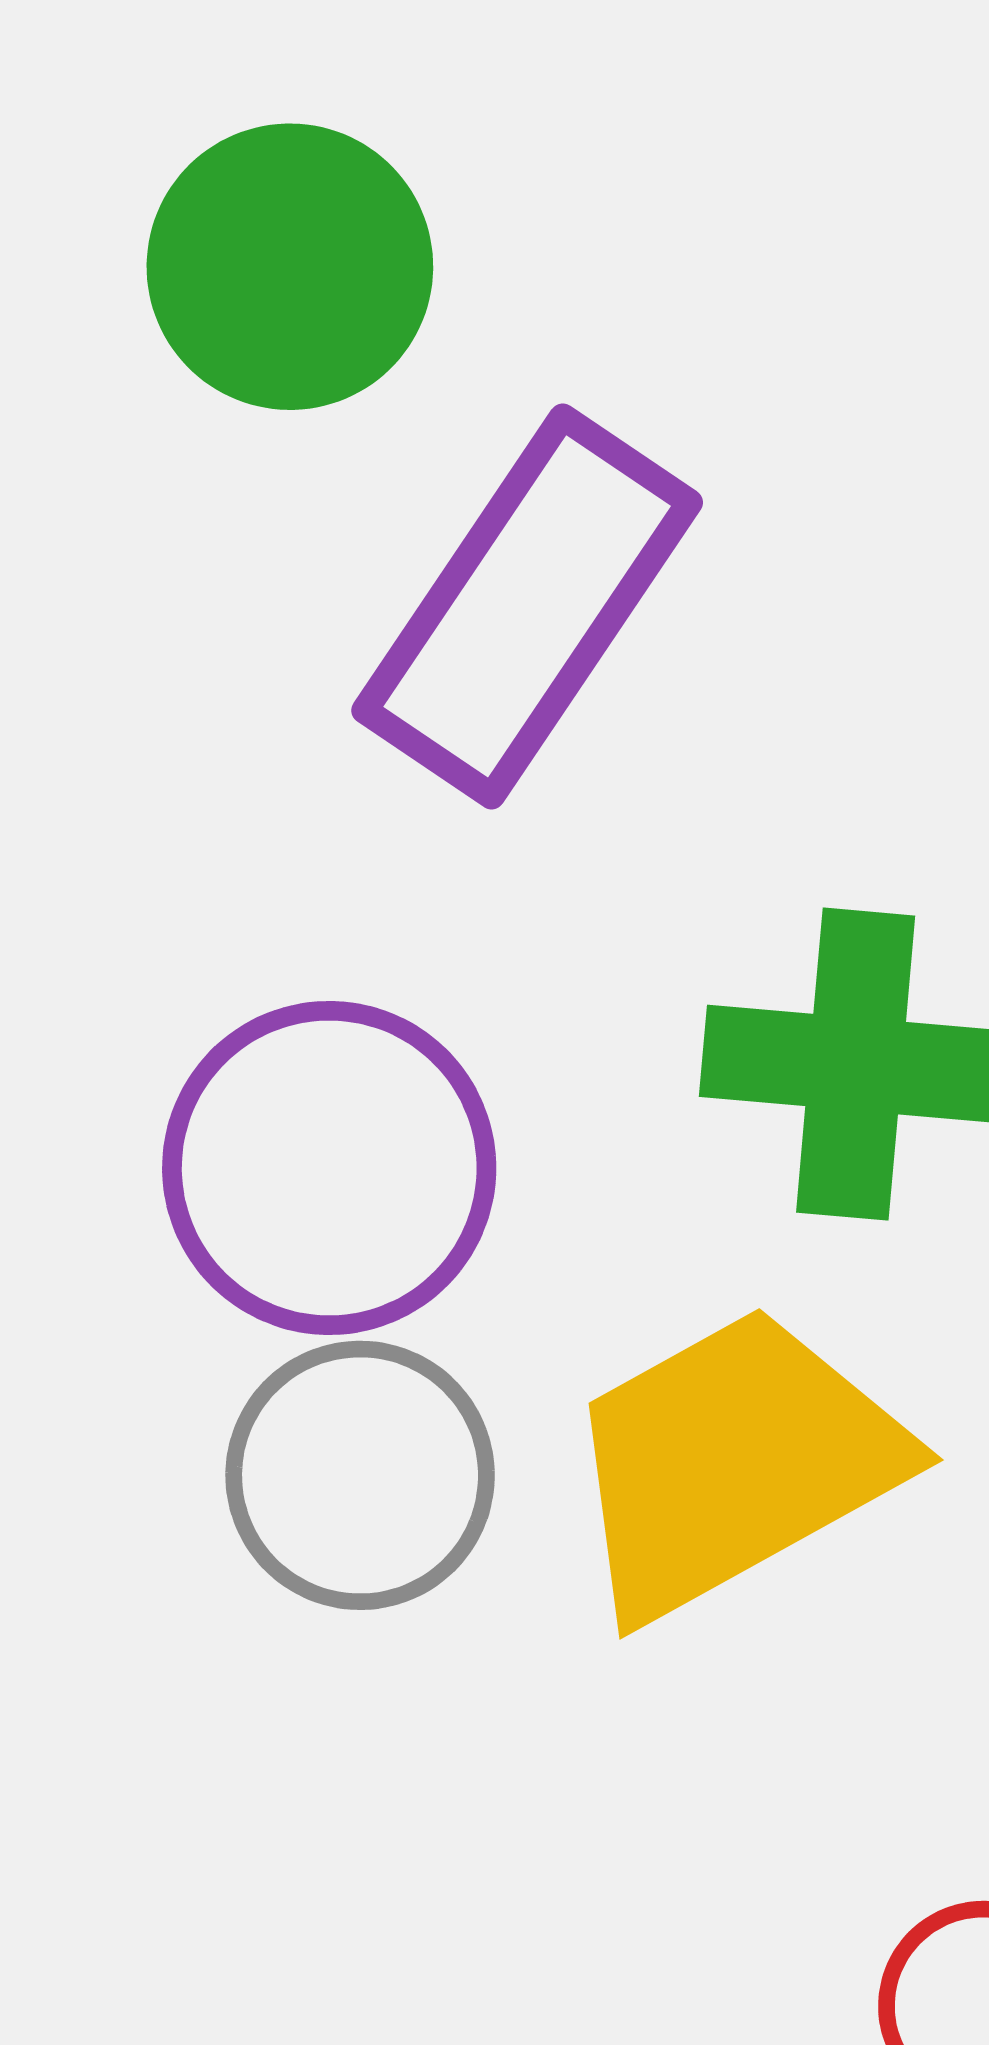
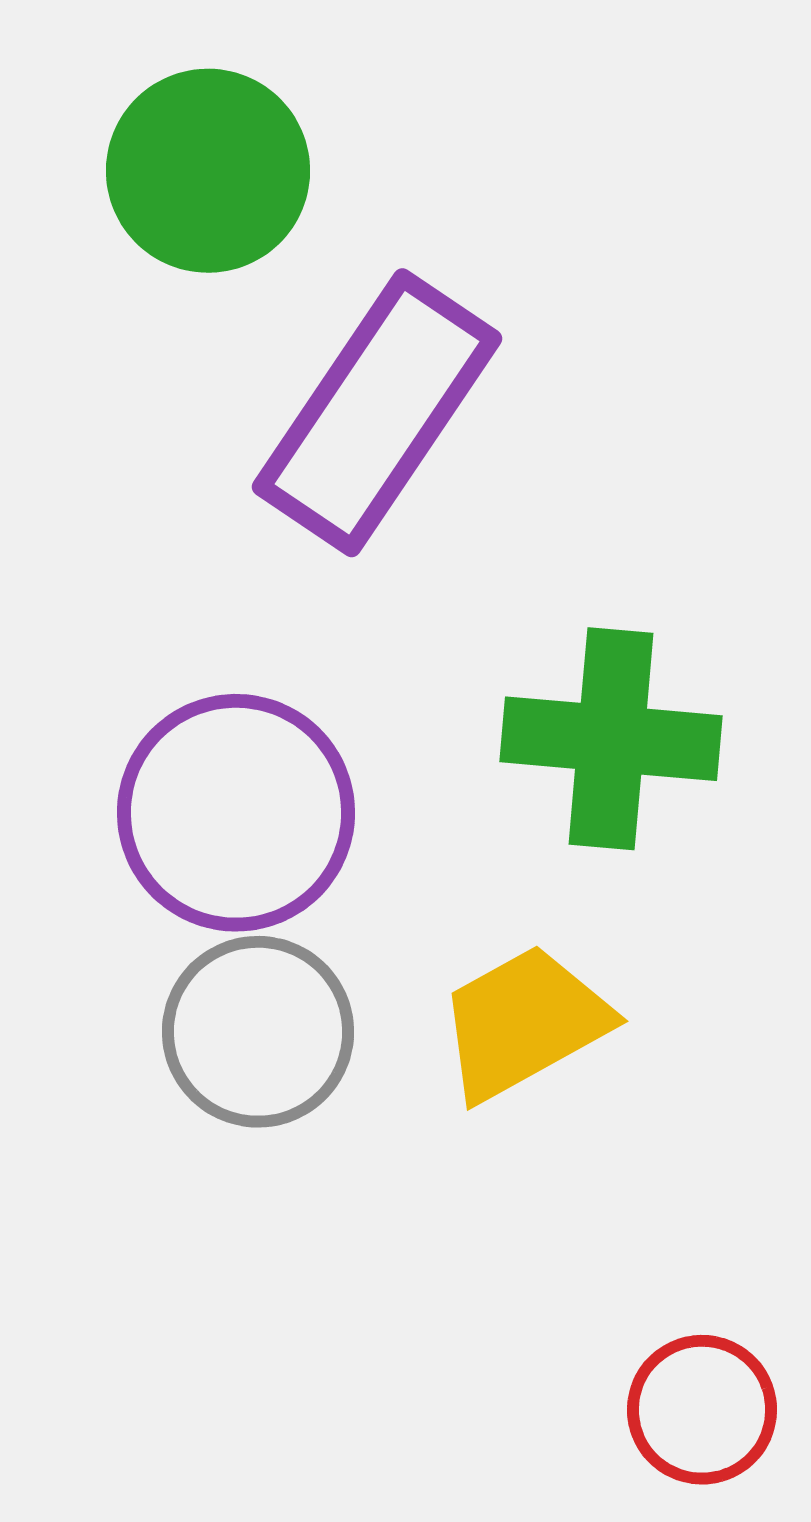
yellow trapezoid: (733, 1463) -> (524, 1023), size x0.7

